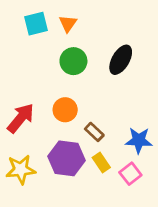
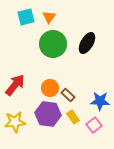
green circle: (73, 61) -> (53, 44), size x1.4
orange circle: (65, 110) -> (50, 88), moved

